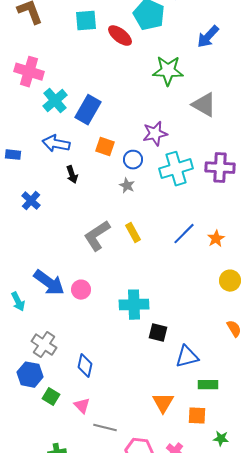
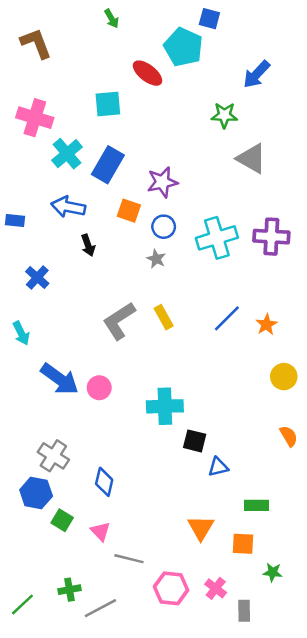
cyan square: (86, 21) -> (108, 104), moved
green star: (168, 71) -> (224, 115), moved, size x0.7
purple star: (155, 134) -> (162, 182), moved
cyan arrow: (18, 302) -> (21, 333), moved
blue triangle: (187, 357) -> (218, 467), moved, size x0.7

